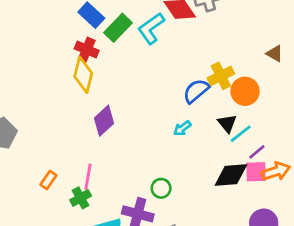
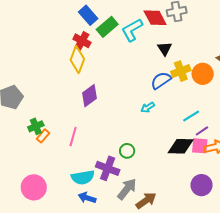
orange circle: (245, 91) -> (203, 74), moved
black triangle: (227, 123) -> (165, 49), moved
green cross: (81, 198) -> (36, 126), moved

